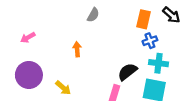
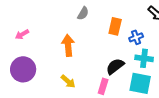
orange rectangle: (144, 19) -> (115, 26), moved
orange arrow: (77, 49) -> (68, 45), size x1.5
yellow arrow: (63, 88) -> (68, 81), moved

